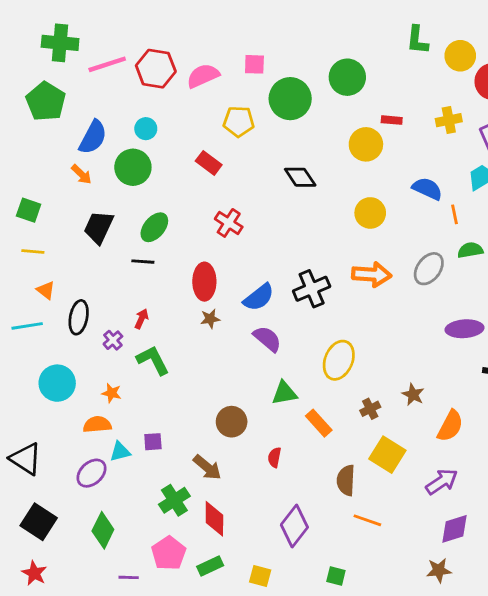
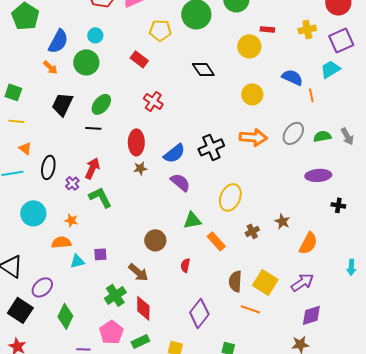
green semicircle: (470, 250) -> (322, 136), moved
red arrow: (142, 319) -> (92, 168), size x1.5
yellow square: (387, 455) -> (265, 282), moved
purple ellipse: (91, 473) -> (42, 287), moved

